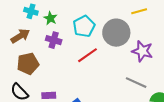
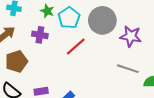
green star: (50, 18) -> (47, 11), moved

